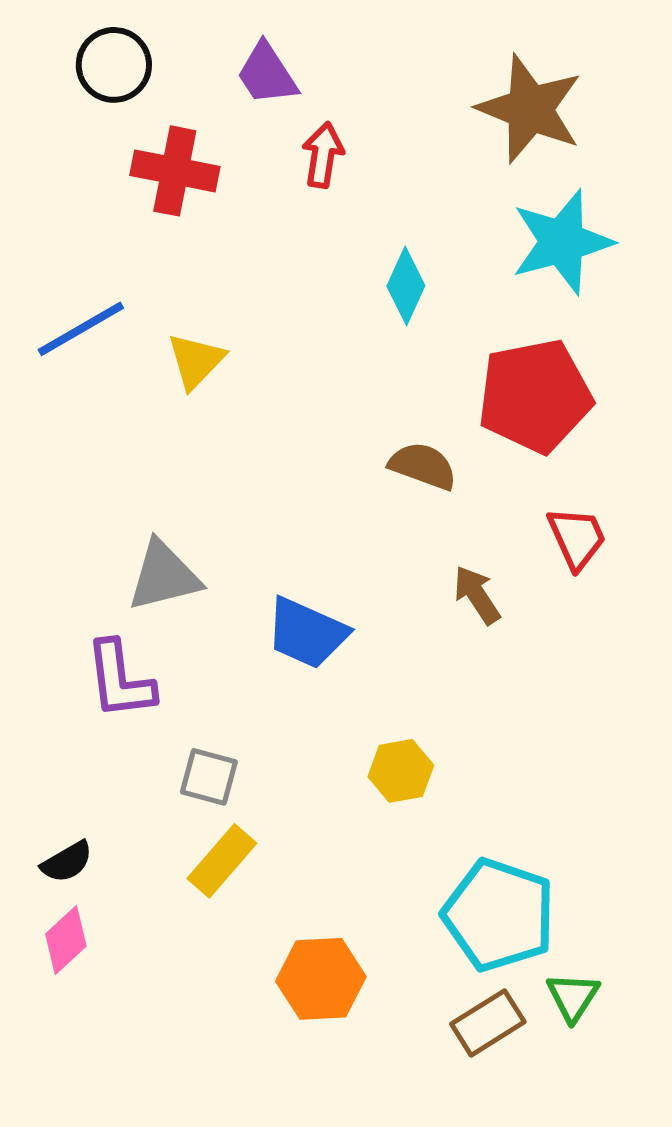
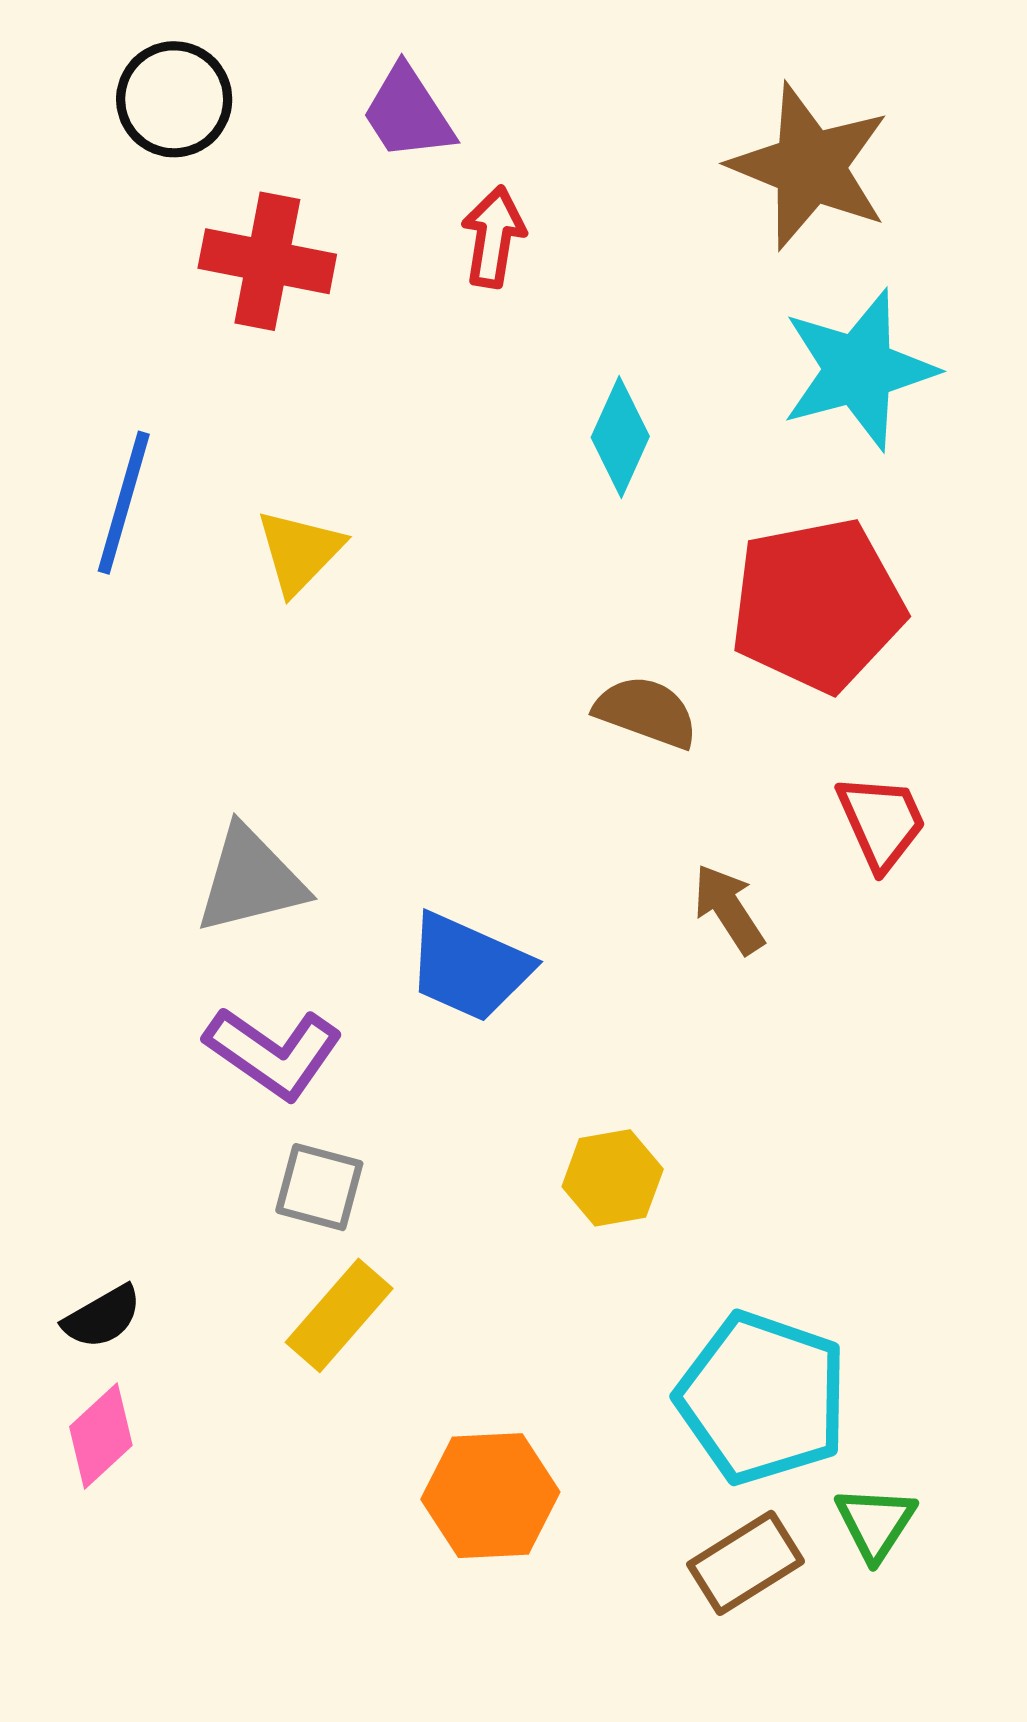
blue line: (81, 329) -> (124, 503), turned -44
purple L-shape: (120, 680) -> (273, 1053), moved, turned -48

